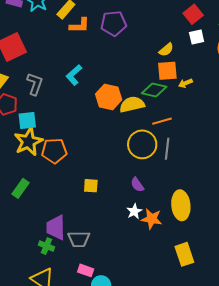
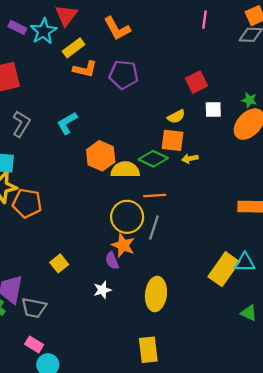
red square: (193, 14) -> (196, 82), moved
yellow square: (91, 186) -> (59, 263), moved, turned 35
orange star: (152, 219) -> (123, 245), moved

